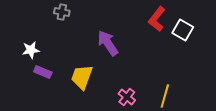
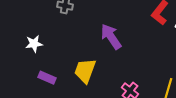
purple rectangle: (43, 72) -> (47, 78), moved

